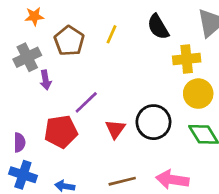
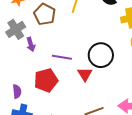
purple line: (86, 102) -> (62, 57), turned 60
black circle: (153, 122) -> (101, 55), moved

